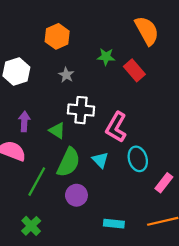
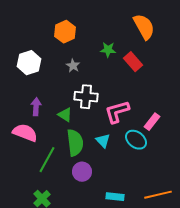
pink L-shape: (116, 127) -> (117, 112), turned 44
cyan ellipse: (138, 159) -> (136, 140), turned -35
green semicircle: (69, 162) -> (75, 143), turned -32
pink rectangle: (164, 183) -> (152, 122), moved

